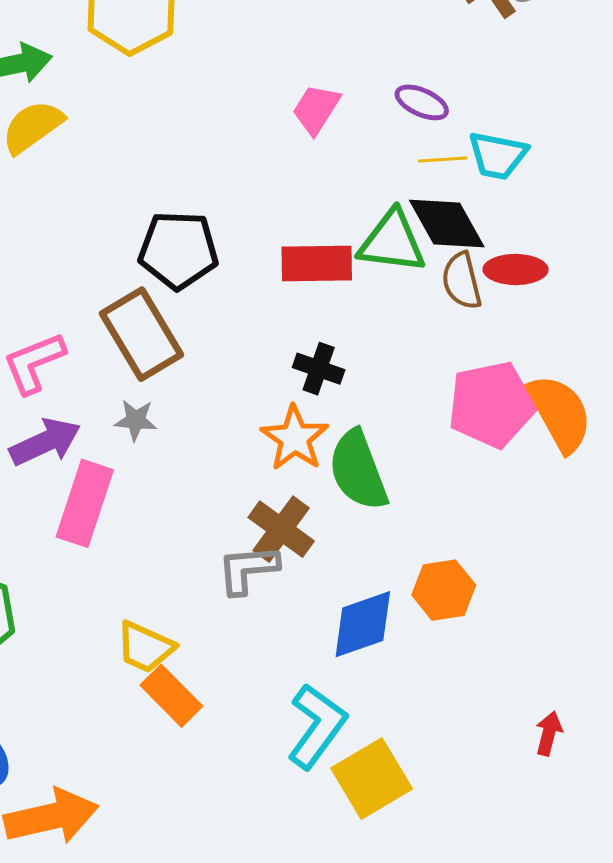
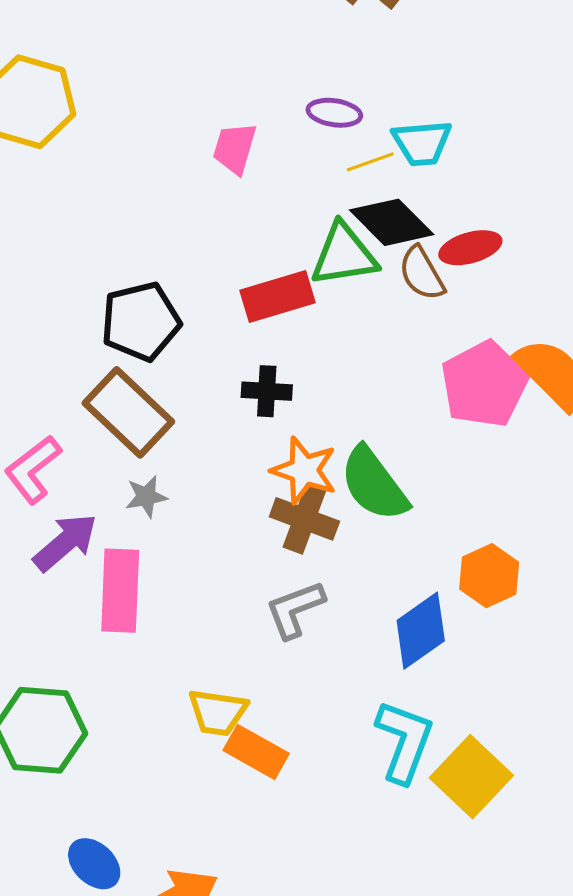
black cross: (319, 369) -> (267, 391), moved
brown cross: (281, 529) -> (304, 519), moved

